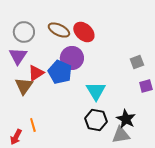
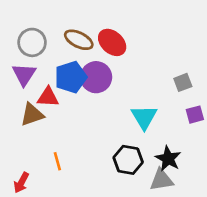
blue pentagon: (60, 72) -> (71, 77), moved, turned 30
red triangle: (36, 73) -> (48, 97), turned 36
brown triangle: (24, 86) -> (32, 115), turned 36
cyan triangle: (96, 91) -> (144, 117), moved
orange line: (33, 125) -> (57, 161), moved

